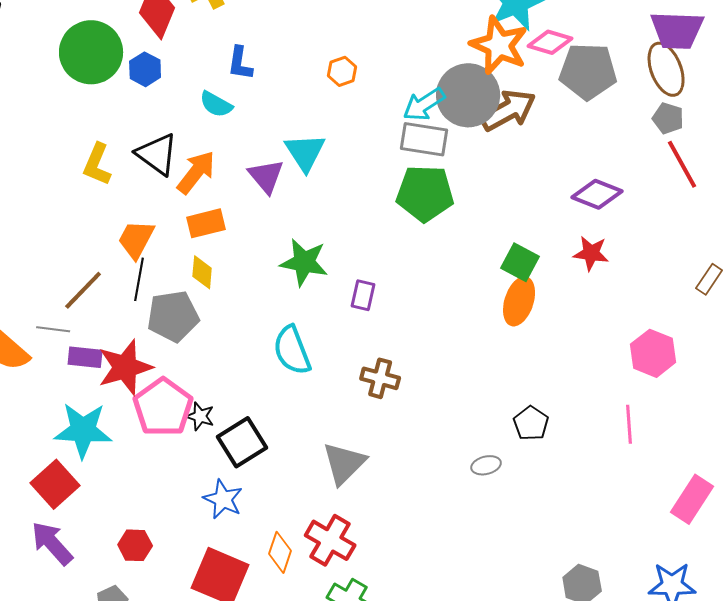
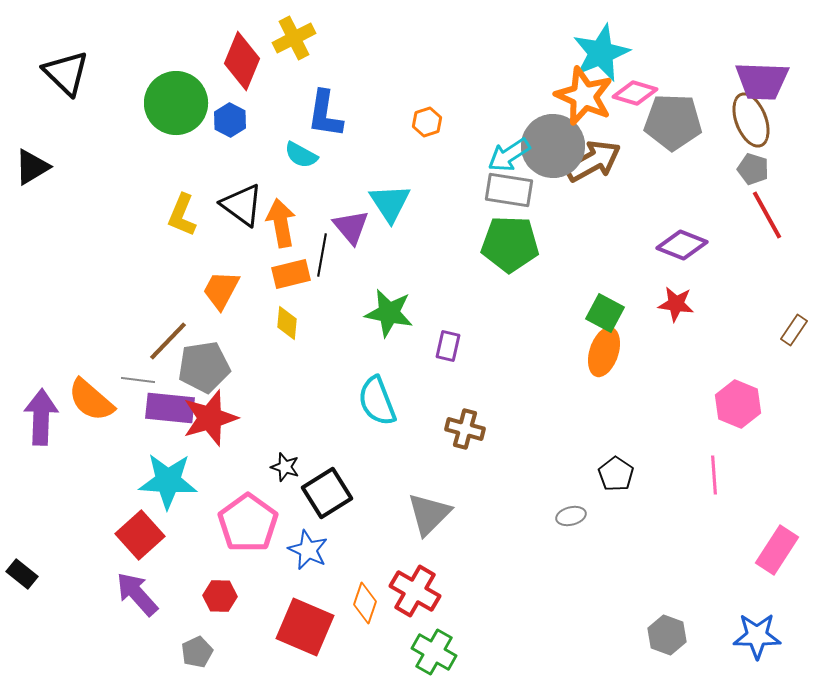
blue L-shape: (240, 63) -> (325, 114), size x1.4
orange arrow: (196, 172) -> (281, 223), turned -48
black line: (139, 279) -> (322, 255), moved
gray pentagon: (173, 316) -> (204, 367), moved
purple rectangle: (85, 357) -> (170, 408), size x1.4
pink pentagon: (163, 407) -> (248, 523), moved

